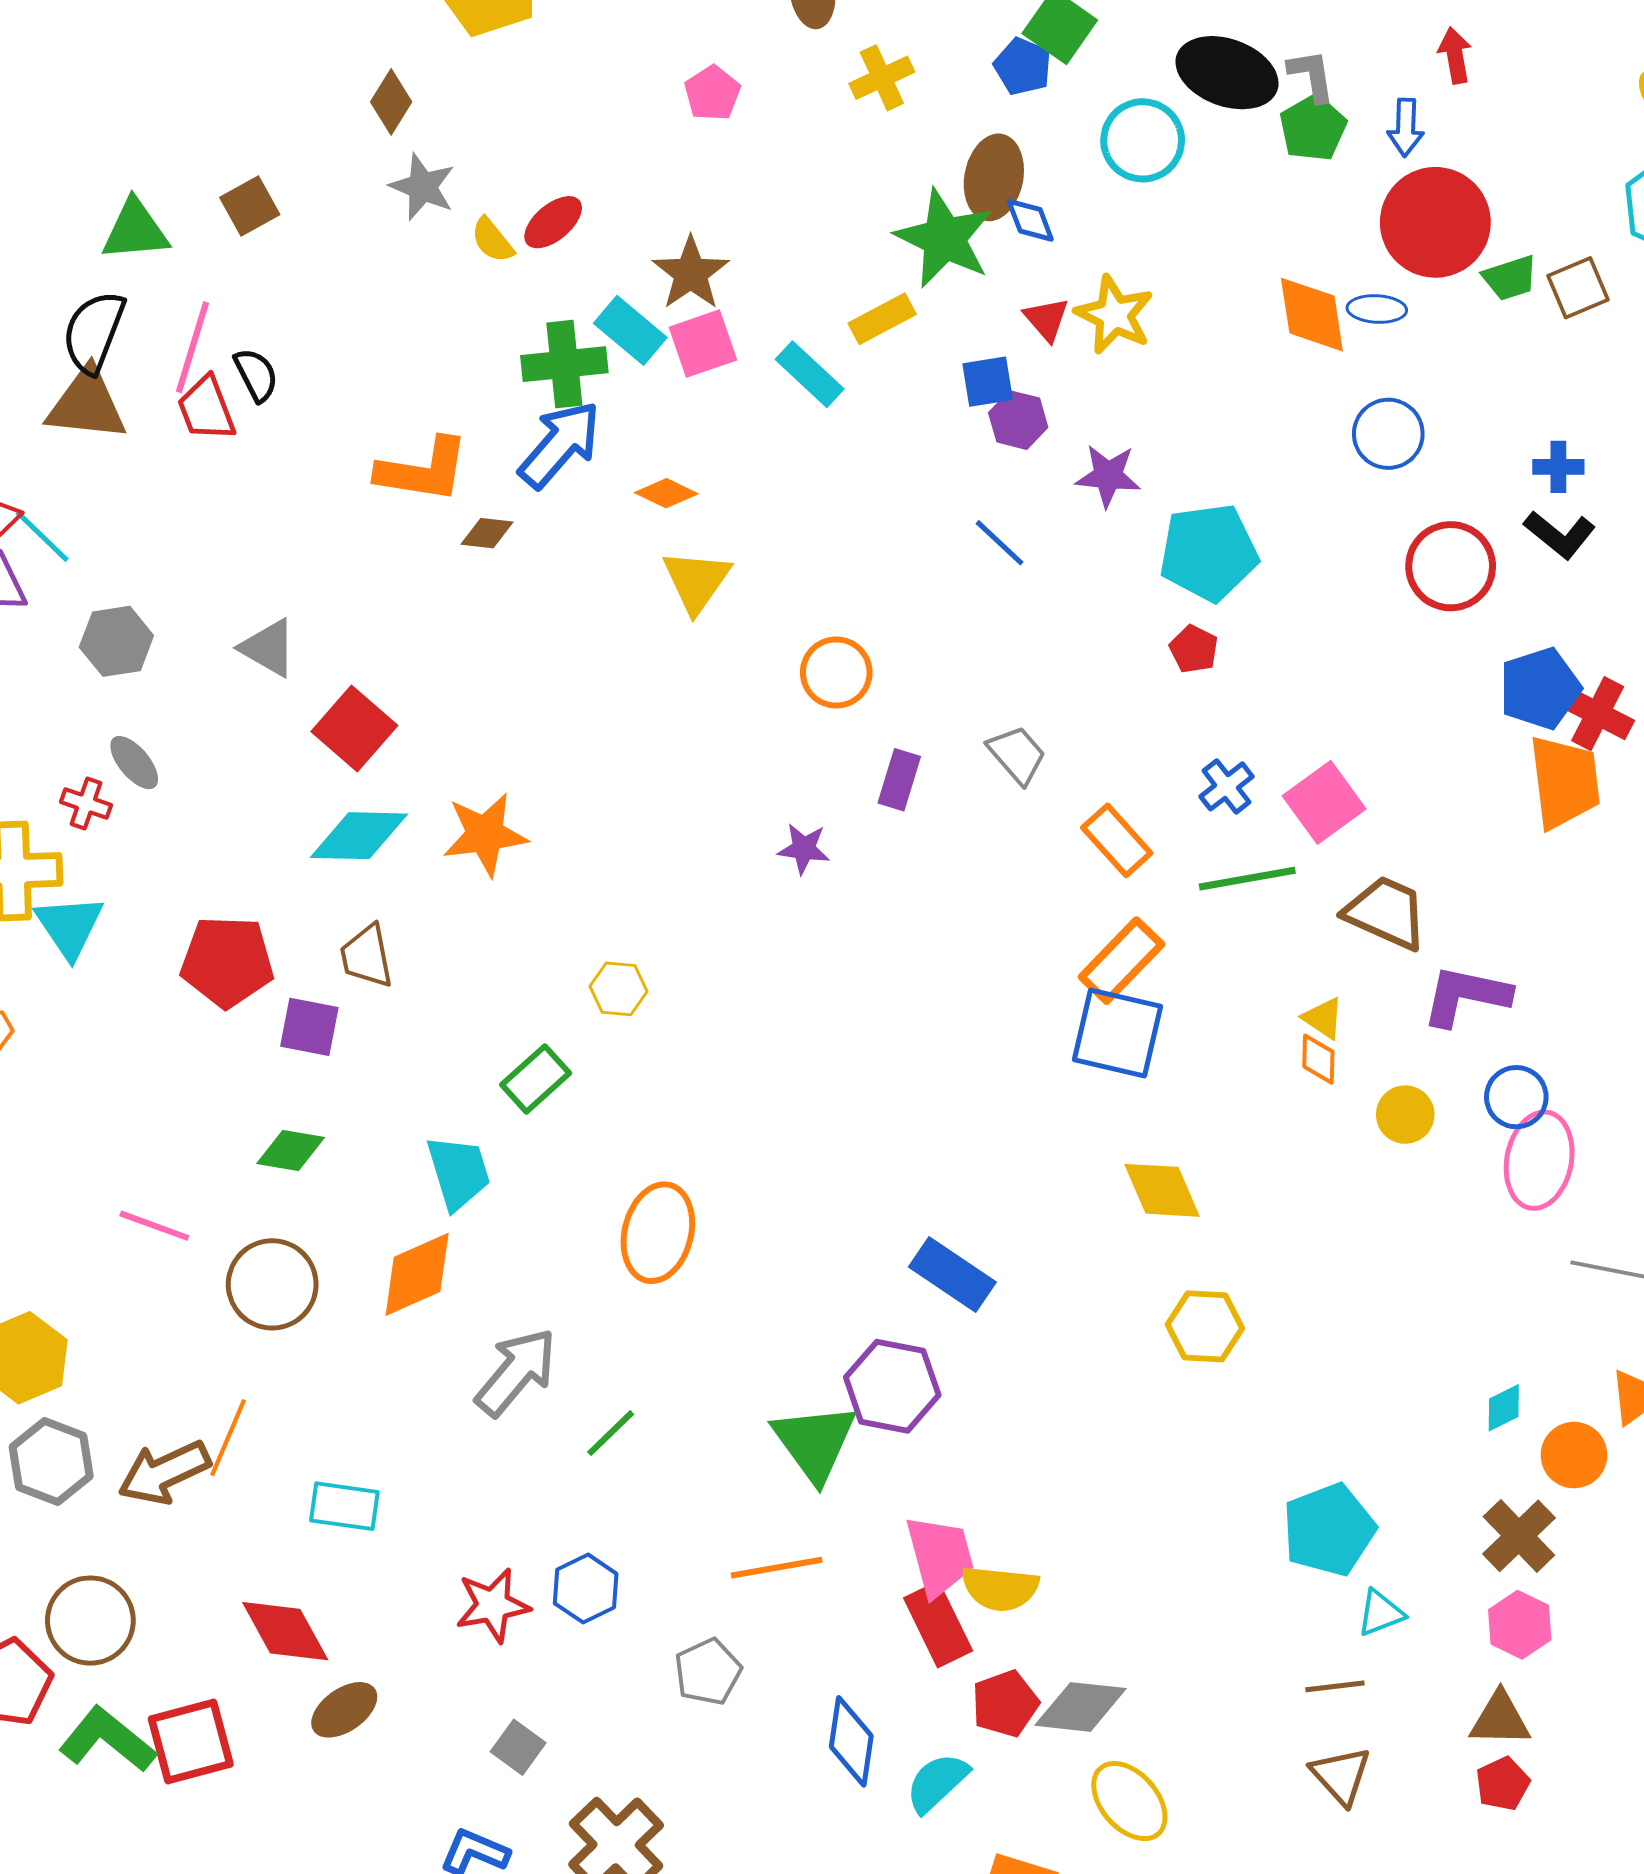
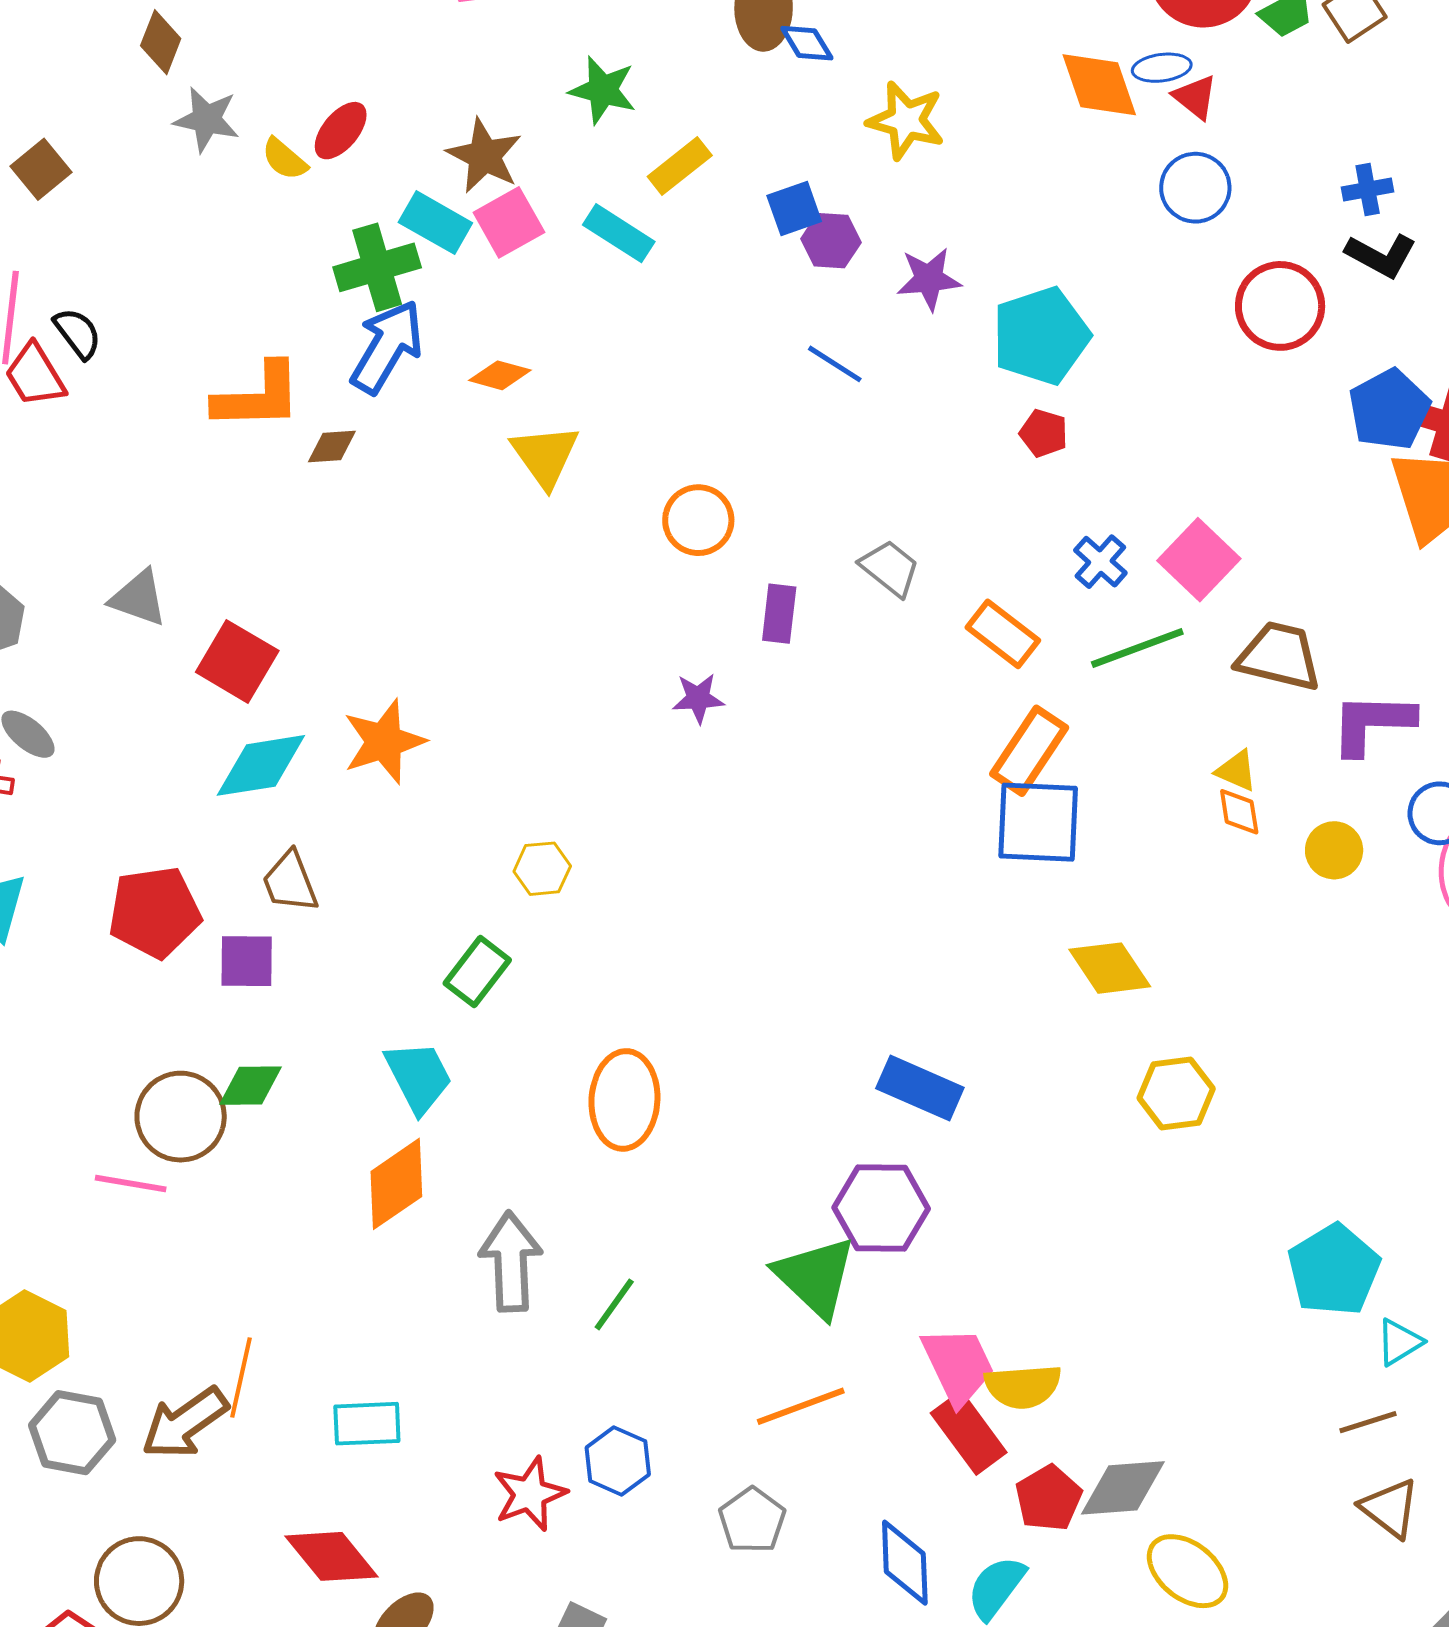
green star: (944, 238) -> (603, 90), moved, size x0.7
red triangle: (1046, 319) -> (1195, 97), moved
brown circle: (272, 1284) -> (181, 1117), moved
gray arrow: (516, 1372) -> (511, 1262), turned -32

